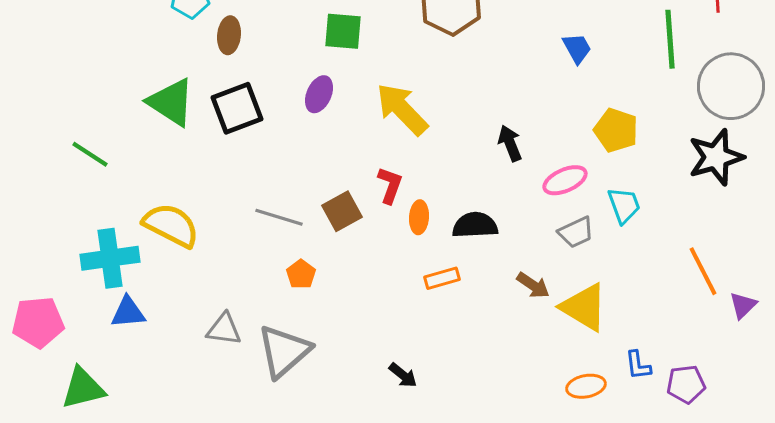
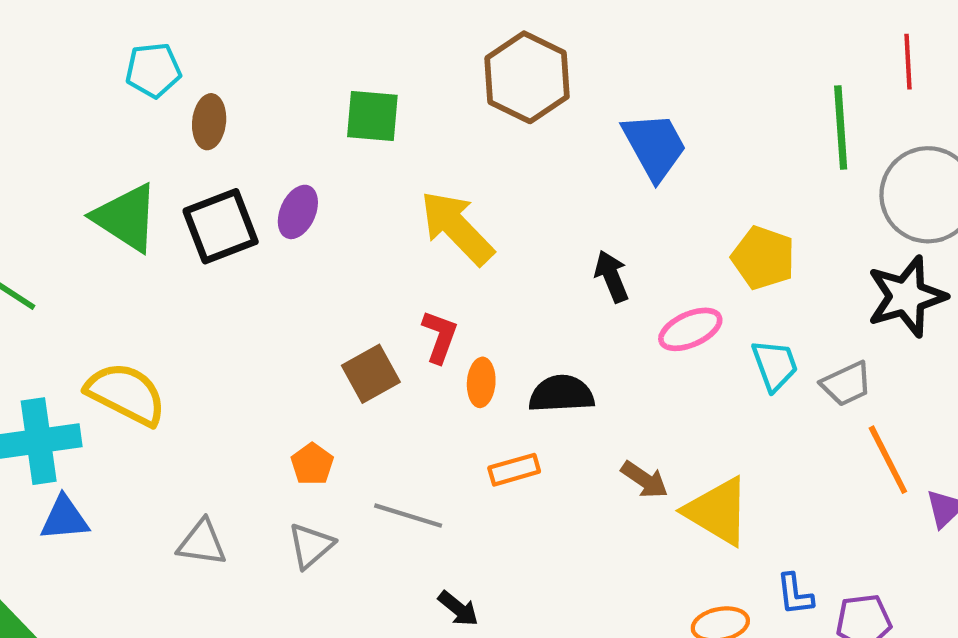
blue trapezoid: (577, 48) -> (654, 146), moved, size x1.6
purple ellipse: (319, 94) -> (298, 212), moved
gray line: (279, 217) -> (408, 516), moved
gray trapezoid: (576, 232) -> (846, 384), moved
gray triangle: (284, 351) -> (311, 546), moved, size x0.6

